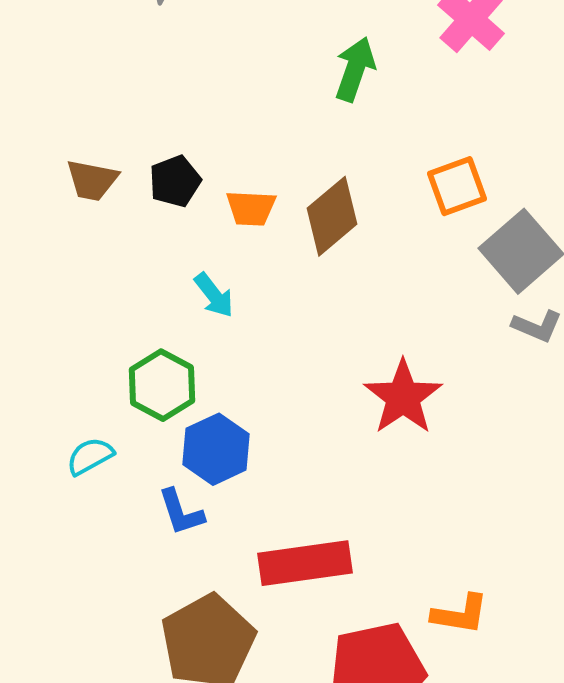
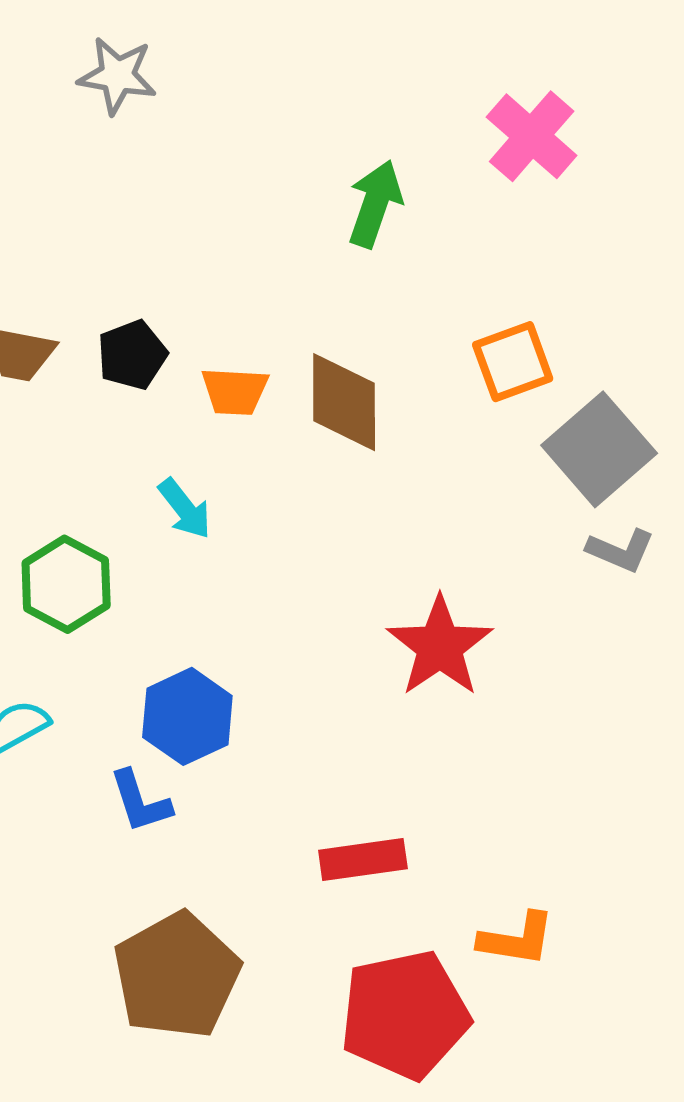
brown diamond: (332, 216) -> (344, 402), turned -50
green hexagon: (162, 385) -> (66, 584), moved
red rectangle: (305, 563) -> (363, 860), moved, size x0.7

